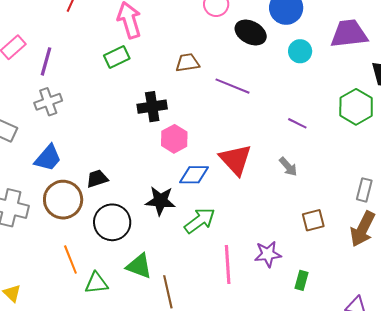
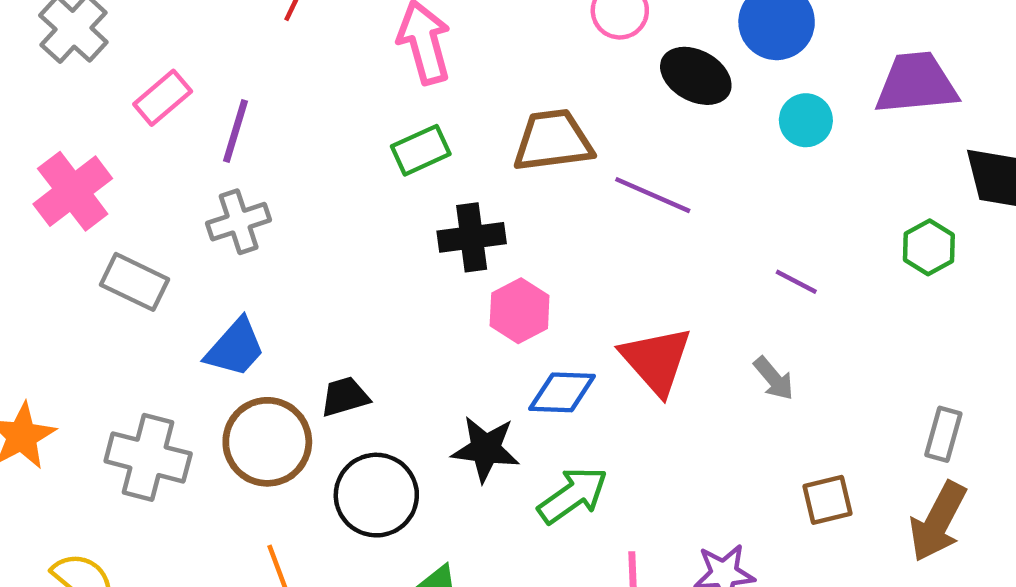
green rectangle: (117, 57) -> (421, 150), moved
brown trapezoid: (187, 63) -> (553, 141), size x1.5
green hexagon: (356, 107) -> (929, 247), size x0.7

